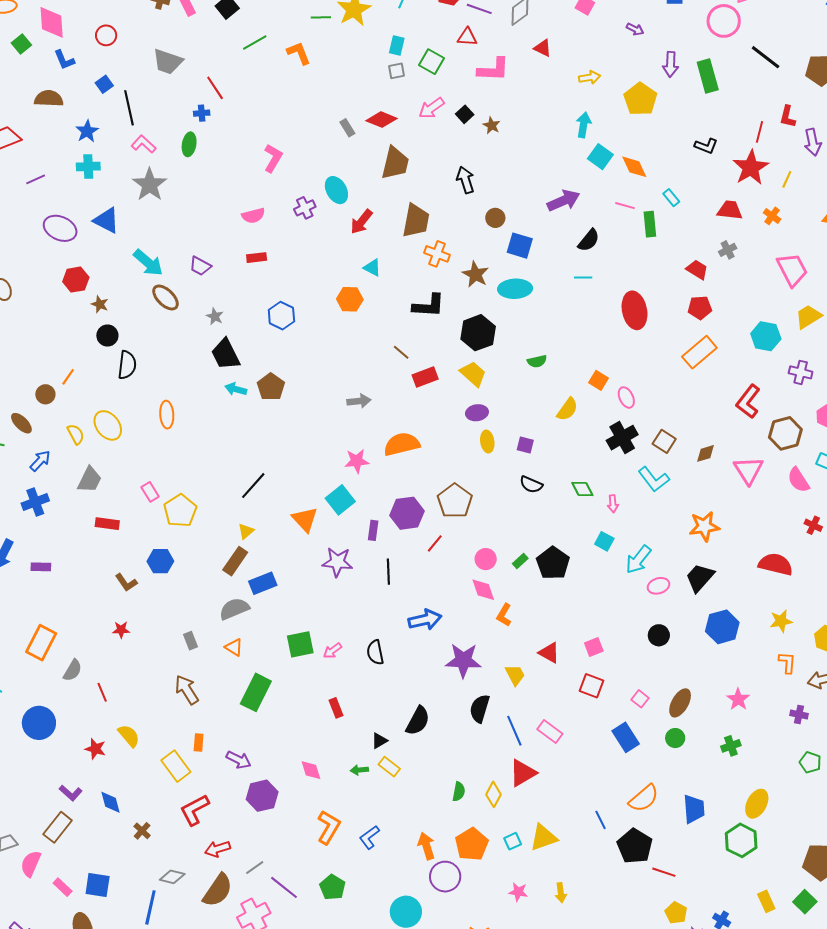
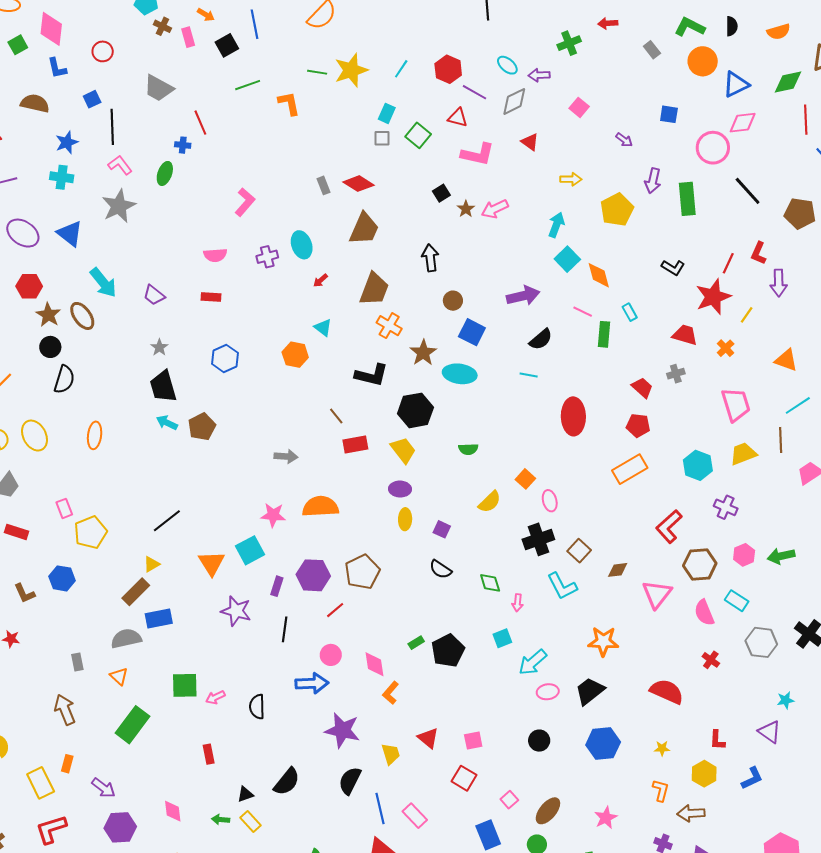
pink arrow: (431, 108) -> (495, 209), moved
red arrow: (361, 222) -> (321, 280), size x0.6
brown ellipse: (165, 298) -> (82, 316), moved
brown star: (100, 304) -> (48, 315), size x1.4
cyan square: (604, 541) -> (502, 638), turned 30
pink circle: (486, 559) -> (331, 655), moved
yellow star: (781, 621) -> (662, 748), size x0.7

